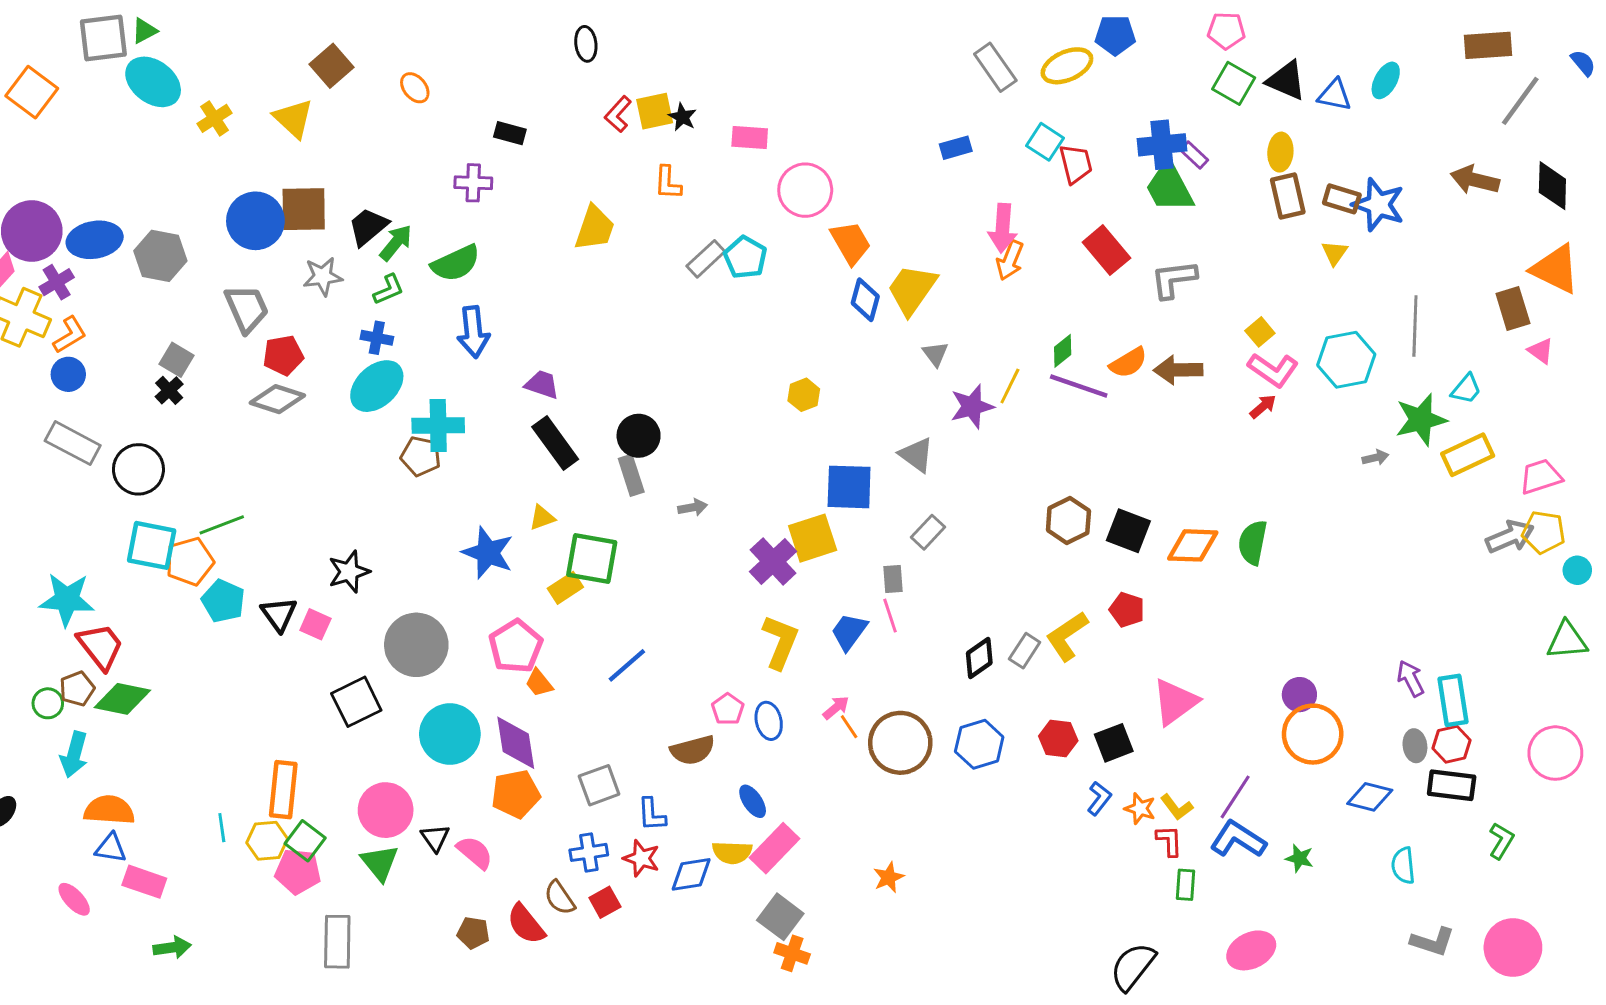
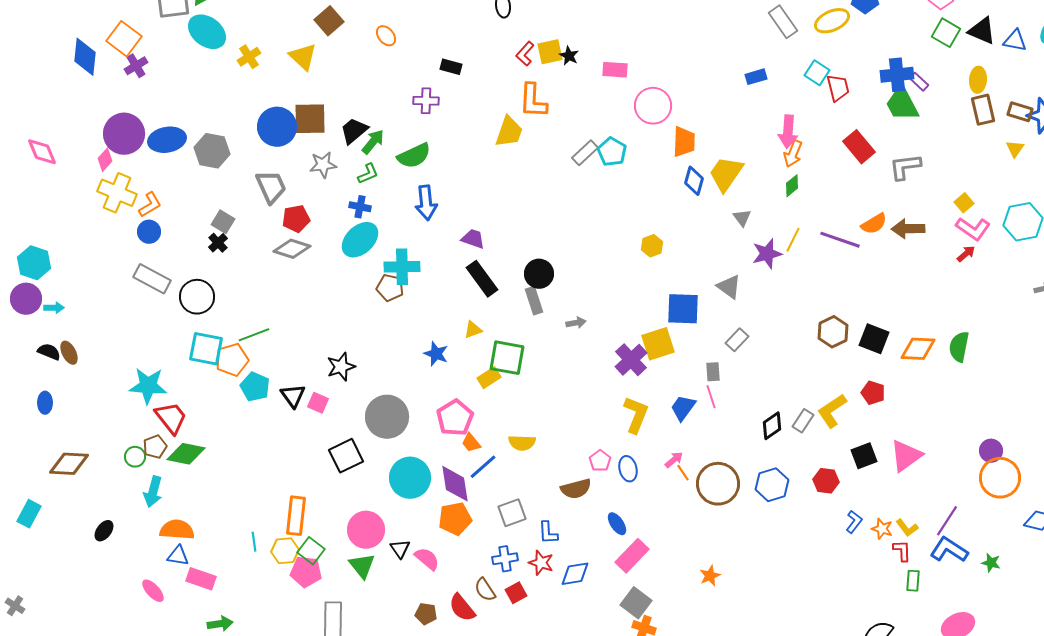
orange L-shape: (668, 183) -> (533, 101), moved, size x1.5
orange trapezoid: (851, 243) -> (684, 142), turned 32
purple cross: (57, 282) -> (136, 66), moved
green diamond: (1063, 351) -> (792, 186), moved
blue star: (488, 553) -> (436, 354), size x0.7
blue line: (627, 665) -> (483, 467), moved
black square: (1114, 743) -> (864, 456), moved
yellow semicircle: (732, 852) -> (522, 443), moved

